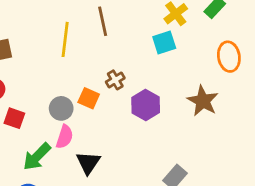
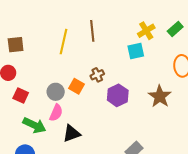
green arrow: (37, 157) -> (34, 125), turned -115
black triangle: (88, 163) -> (72, 133), turned 30

